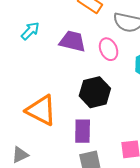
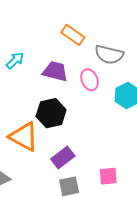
black hexagon: (95, 92) -> (51, 113), moved
purple rectangle: (83, 131) -> (63, 158), turned 50

